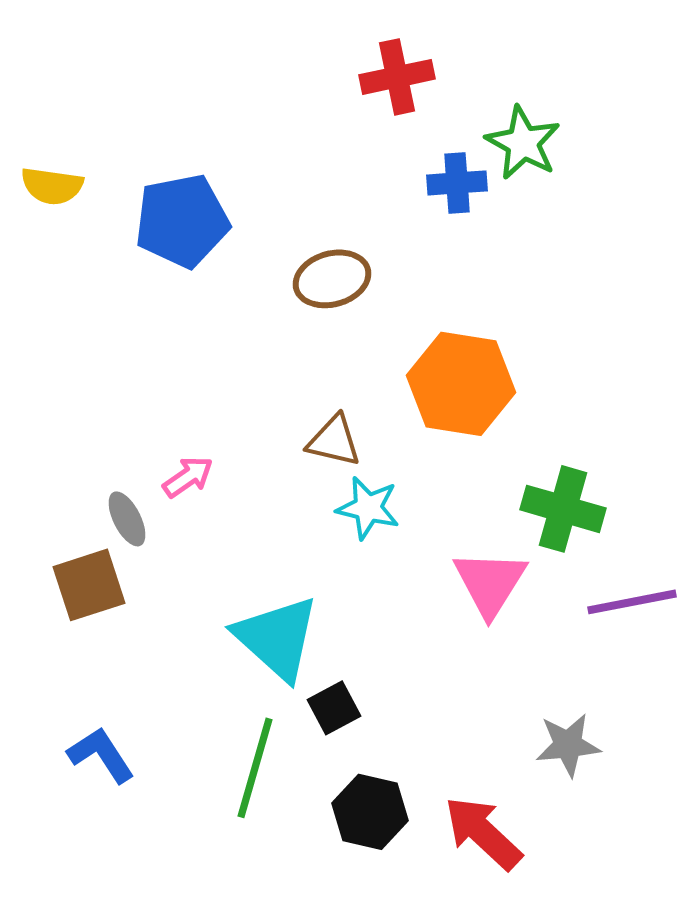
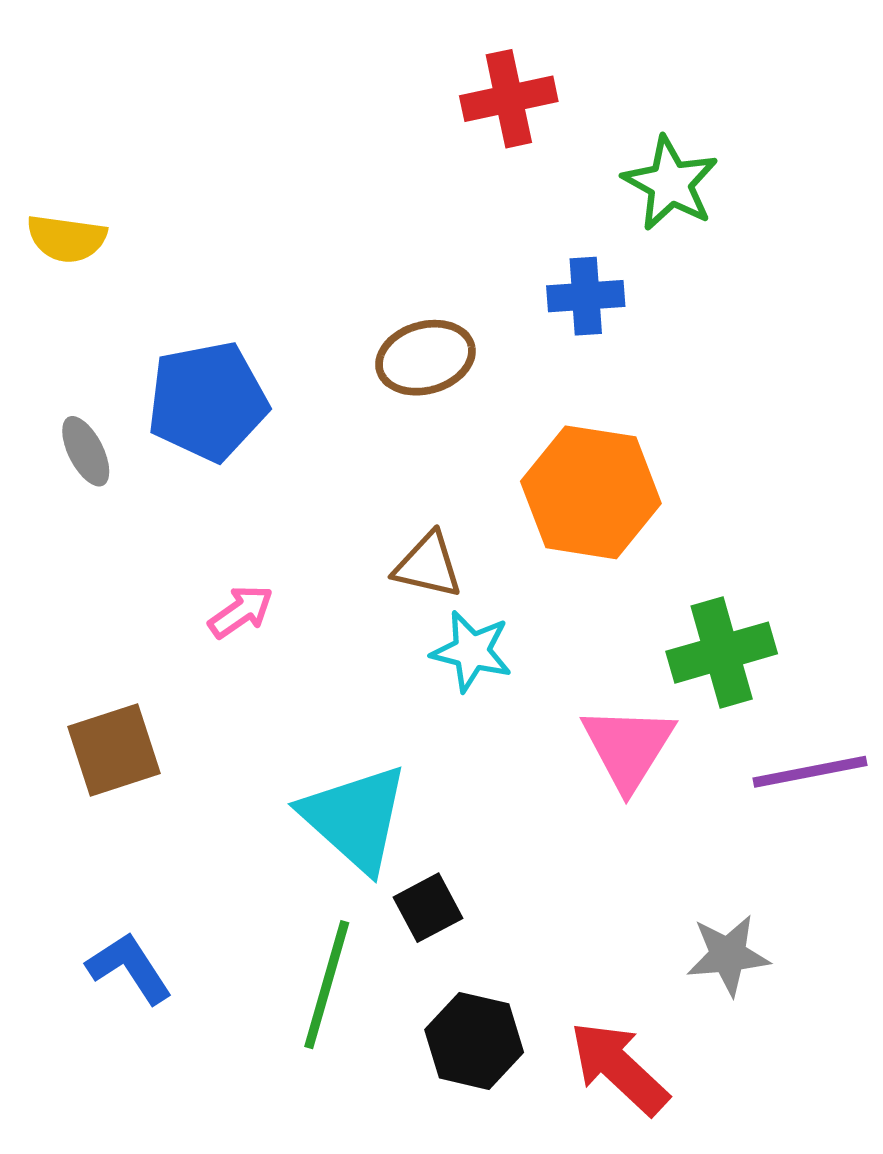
blue cross: (457, 183) -> (586, 296), moved
blue pentagon: (182, 221) -> (208, 401), moved
green cross: (563, 509) -> (722, 653), turned -32
gray ellipse: (127, 519) -> (86, 451), moved

